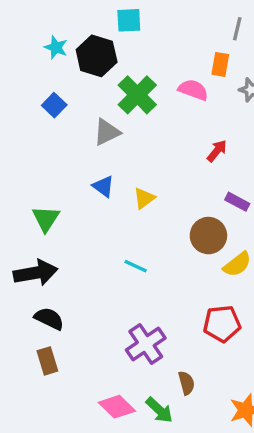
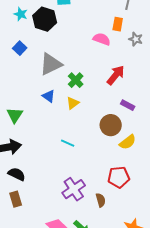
green cross: (137, 95) -> (76, 80), moved, size x0.7
gray triangle: (107, 132) -> (51, 64), size x1.4
red arrow: (217, 151) -> (116, 75), size x1.5
brown semicircle: (186, 383) -> (101, 200), moved

